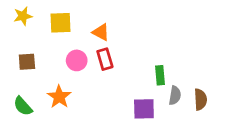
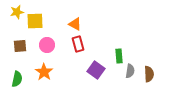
yellow square: (61, 23) -> (35, 21), moved
pink circle: (77, 60) -> (47, 45), moved
green semicircle: (23, 106) -> (17, 79), turned -126
purple square: (144, 109) -> (96, 70), moved, turned 36

